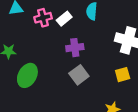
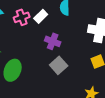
purple cross: (75, 48) -> (53, 41), turned 35

